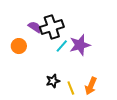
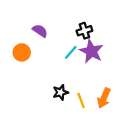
black cross: (52, 27) -> (84, 31), moved, size x0.6
purple star: (80, 45) -> (91, 51), turned -30

